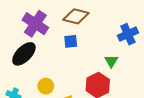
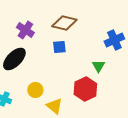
purple cross: (35, 24) -> (25, 30), size x0.7

